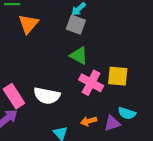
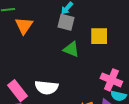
yellow square: (118, 76) -> (99, 36), moved
pink cross: (91, 83) -> (111, 80), moved

